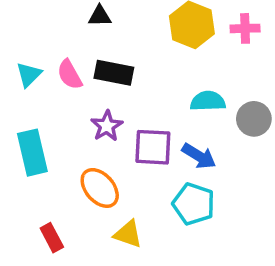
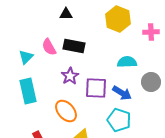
pink cross: (245, 28) -> (151, 32), moved
cyan triangle: (29, 75) -> (26, 57), moved
gray circle: (254, 119) -> (151, 82), moved

